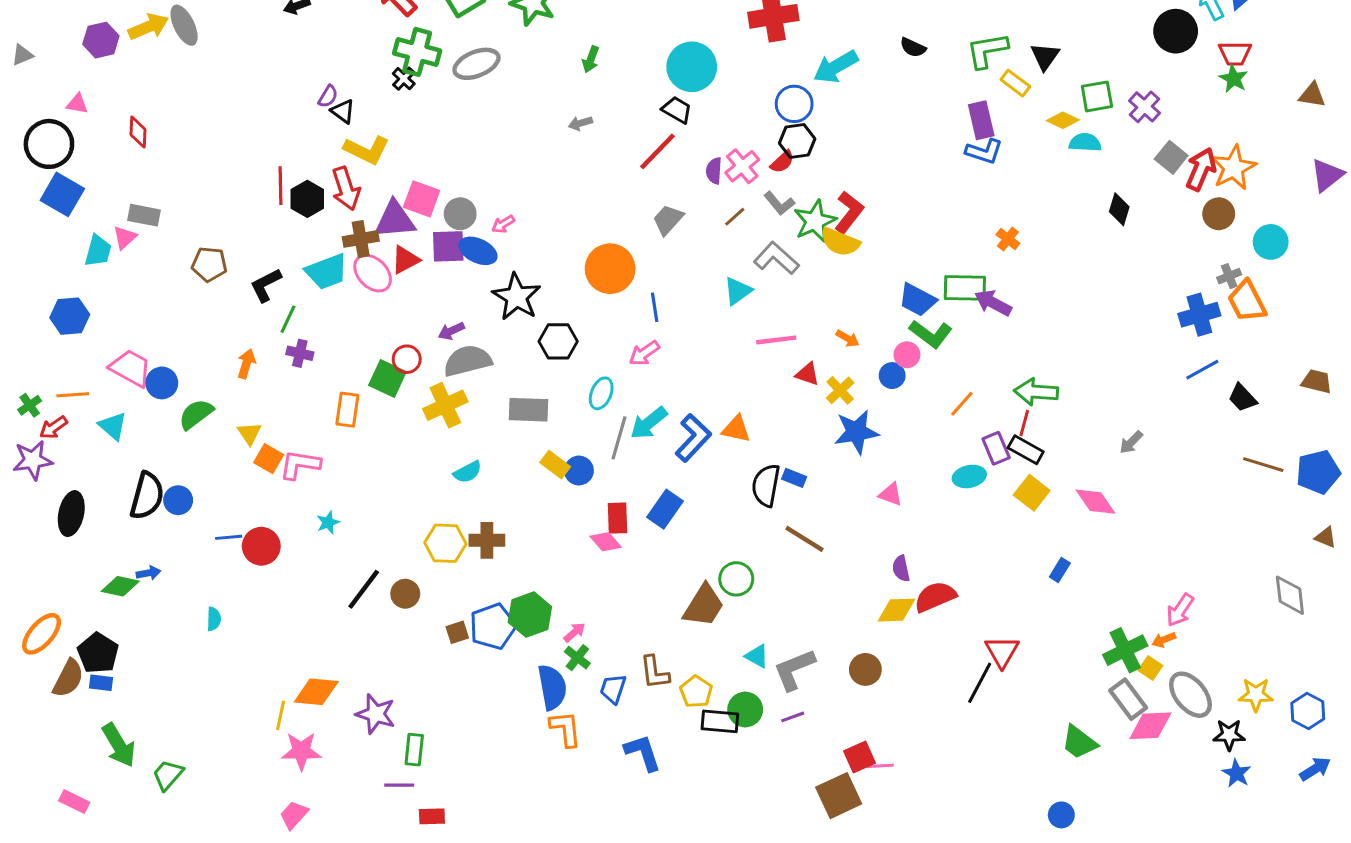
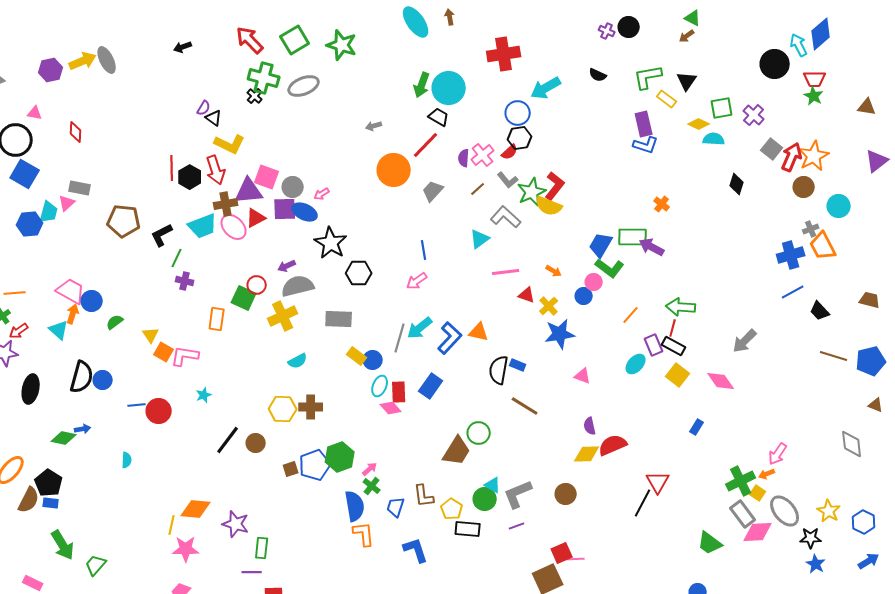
green arrow: (591, 59) -> (422, 85), moved, size x1.4
brown pentagon: (209, 264) -> (124, 221), size x1.4
orange circle: (610, 269) -> (394, 170), moved
blue trapezoid: (917, 300) -> (601, 245), turned 92
blue hexagon: (70, 316) -> (30, 224), moved
orange arrow: (246, 364) -> (73, 314), moved
cyan ellipse: (601, 393) -> (380, 386), moved
orange line: (73, 395) -> (15, 293), moved
green semicircle: (196, 414) -> (115, 322), size x0.7
gray arrow: (1131, 442) -> (745, 341), size x1.5
cyan ellipse: (969, 476) -> (636, 364), turned -35
yellow star: (1256, 695) -> (829, 511), turned 30
green circle: (745, 710) -> (485, 499), moved

